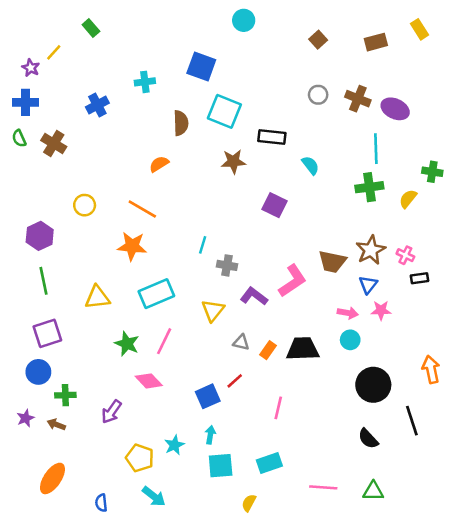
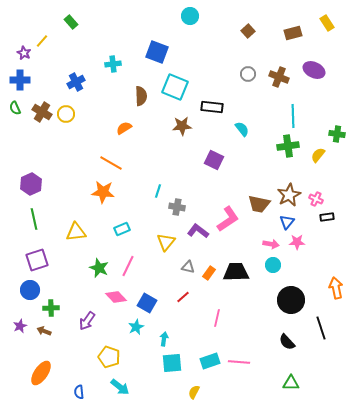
purple ellipse: (395, 109) -> (314, 70), moved
yellow circle: (85, 205) -> (66, 114), moved
cyan rectangle: (156, 294) -> (122, 229), size x0.6
blue square: (208, 396) -> (147, 303), moved, turned -36
cyan star: (174, 445) -> (136, 327), moved
pink line: (323, 487) -> (239, 362), moved

